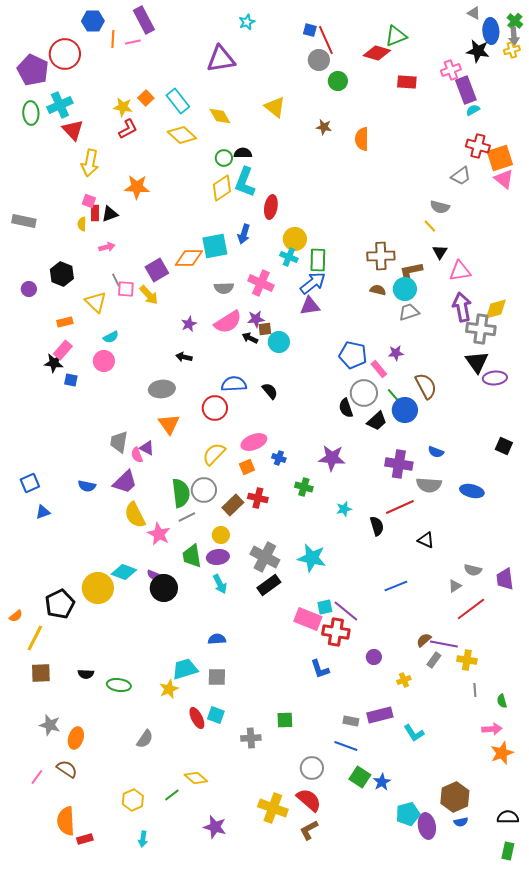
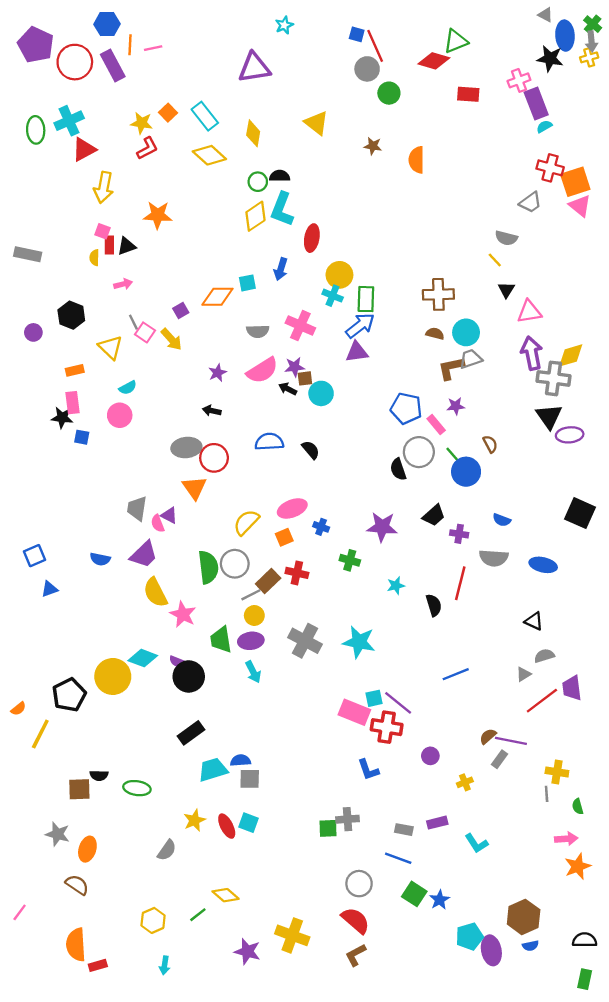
purple rectangle: (144, 20) -> (113, 65), moved
purple pentagon: (33, 70) -> (36, 45), moved
yellow diamond: (220, 116) -> (253, 133), turned 40
red triangle: (73, 130) -> (84, 149), turned 45
cyan square: (215, 246) -> (247, 283), size x0.6
purple square: (157, 270) -> (181, 311), size x0.6
brown L-shape: (411, 272) -> (451, 368), moved
pink square: (126, 289) -> (145, 332), turned 30
pink rectangle: (63, 350) -> (72, 403), turned -48
brown semicircle: (426, 386) -> (490, 444), size x0.6
red circle: (215, 408) -> (214, 458), moved
black trapezoid: (377, 421) -> (434, 515), moved
black square: (504, 446) -> (580, 513), size x1.5
purple cross: (399, 464) -> (459, 534), size x0.6
red line: (400, 507) -> (460, 583), turned -52
gray line: (187, 517) -> (251, 595), moved
black triangle: (426, 540) -> (534, 621), moved
gray semicircle: (473, 570) -> (544, 656), turned 150
purple trapezoid: (505, 579) -> (572, 688), moved
black rectangle: (269, 585) -> (191, 733), moved
blue semicircle: (217, 639) -> (240, 760), moved
yellow cross: (467, 660) -> (557, 772), moved
brown square: (41, 673) -> (79, 789), moved
yellow star: (169, 689) -> (194, 820), moved
purple rectangle: (380, 715) -> (437, 823), size x0.7
gray cross: (251, 738) -> (348, 819), moved
pink line: (37, 777) -> (20, 912), moved
yellow cross: (273, 808) -> (292, 935), moved

